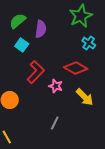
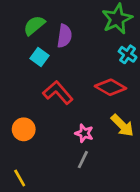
red L-shape: (36, 72) -> (58, 93), turned -85
pink star: (56, 86) -> (84, 133), moved

